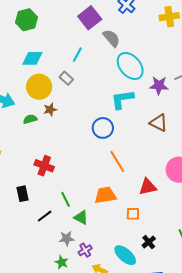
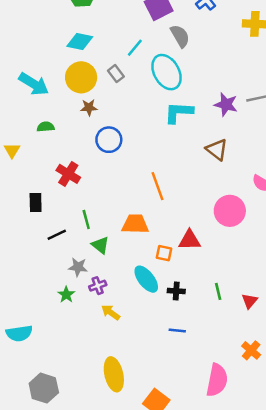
cyan ellipse: (130, 66) -> (166, 72), moved
green semicircle: (30, 119) -> (46, 127), moved
blue circle: (103, 128) -> (109, 140), moved
red triangle: (148, 187) -> (190, 240), moved
black cross: (149, 242) -> (176, 291), turned 32
cyan ellipse: (125, 255) -> (146, 279), moved

